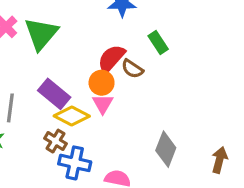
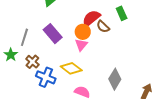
yellow diamond: (72, 116) -> (71, 68), moved
brown cross: (55, 141) -> (32, 62), moved
blue cross: (75, 163) -> (46, 77), moved

